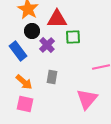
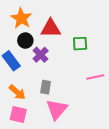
green square: (73, 37) -> (80, 44), moved
pink triangle: (87, 99) -> (57, 109), moved

